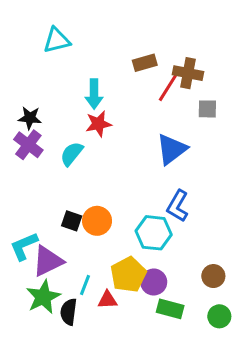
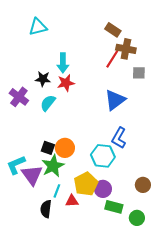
brown rectangle: (145, 63) -> (113, 30), moved, turned 49
black star: (30, 118) -> (43, 79), moved
purple triangle: (48, 261) -> (32, 175), turned -40
green star: (43, 297) -> (53, 166), moved
green circle: (219, 316) -> (137, 218), moved

